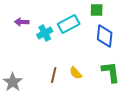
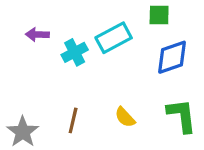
blue diamond: (105, 36) -> (172, 57), turned 65
brown line: (54, 75) -> (73, 120), moved

